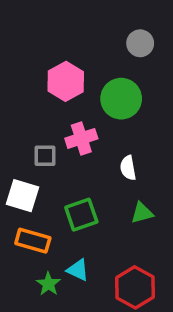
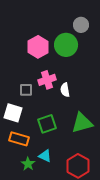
green circle: (121, 99) -> (66, 45), moved
white semicircle: (128, 168) -> (65, 90), moved
green triangle: (142, 213) -> (82, 123), size x1.6

